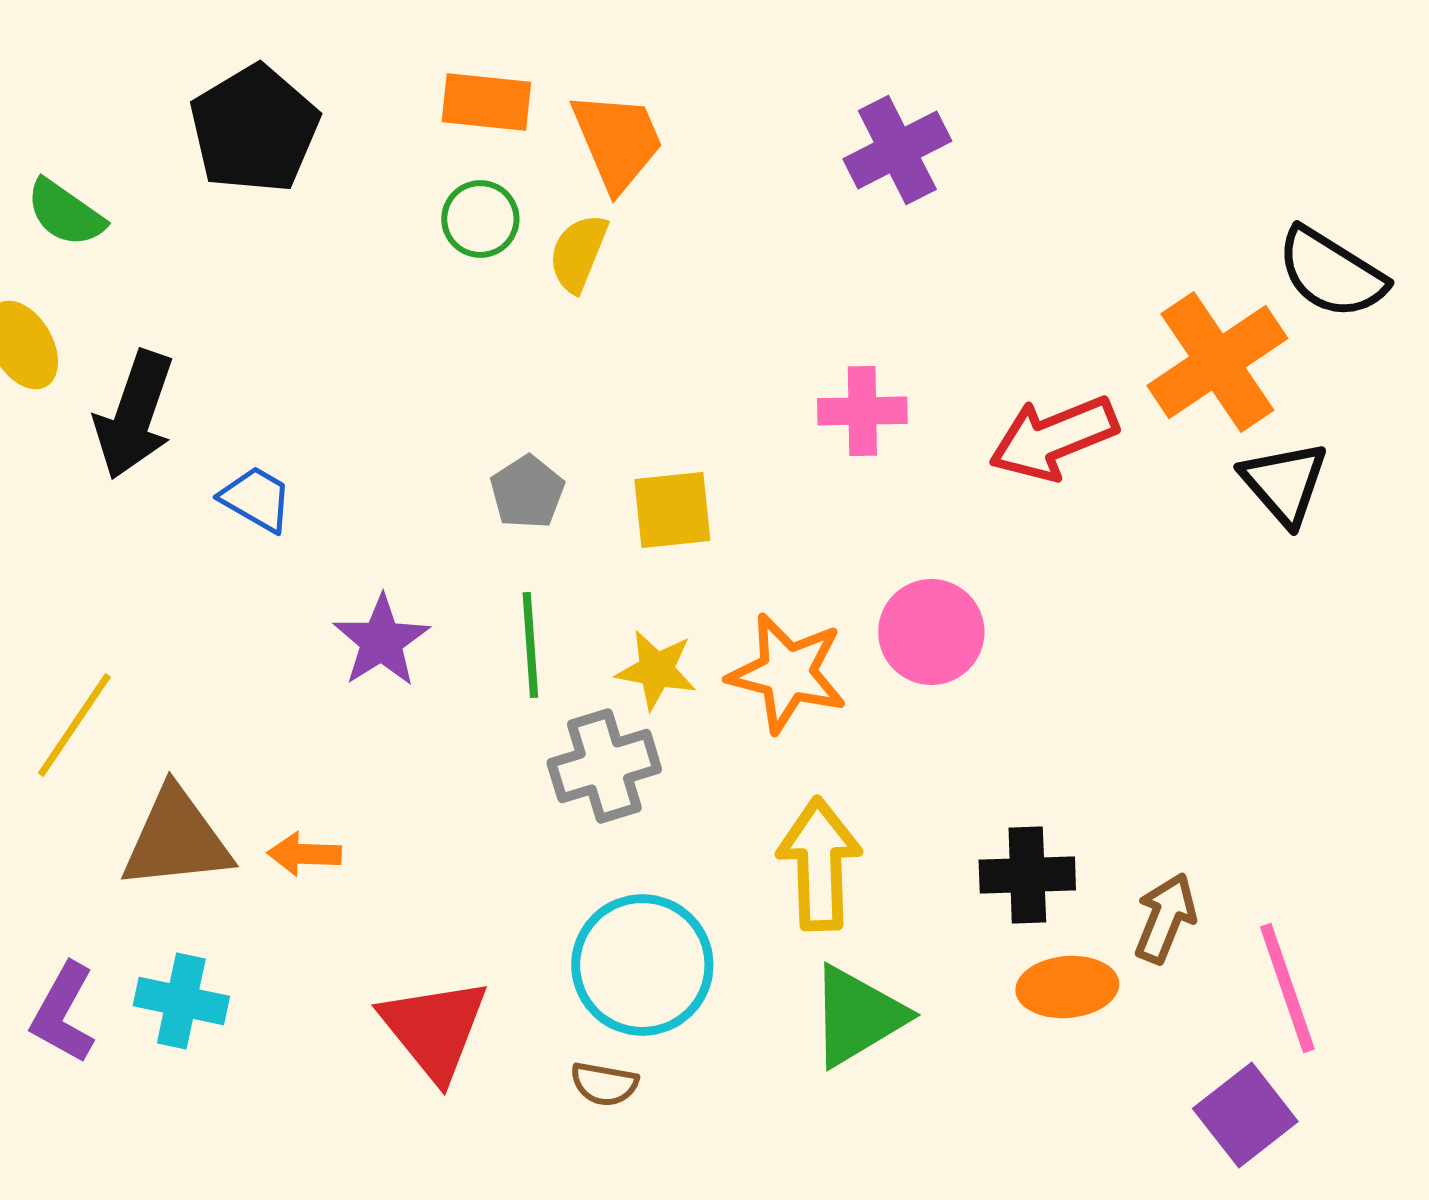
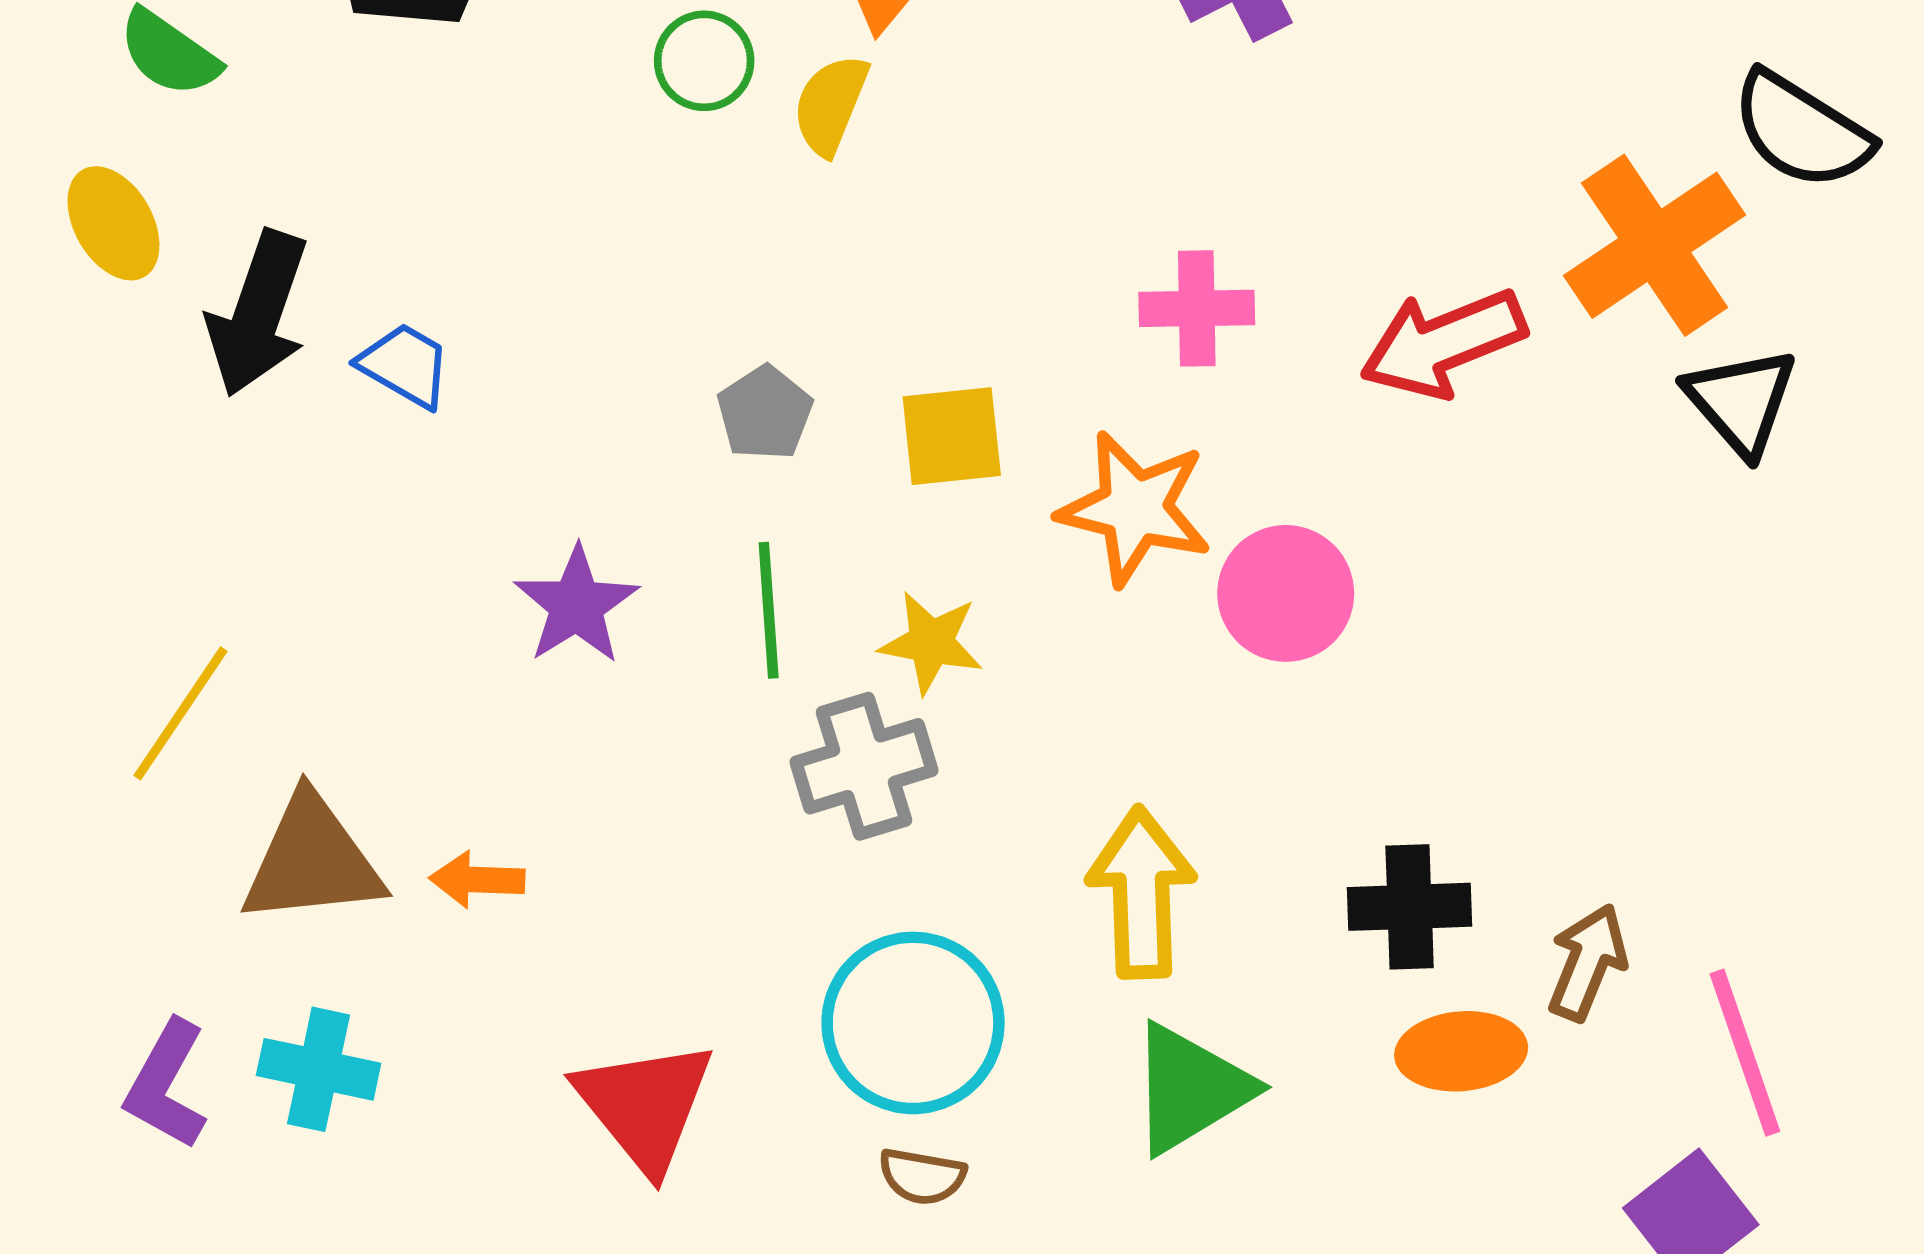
blue trapezoid: (256, 499) -> (405, 365), moved
orange star: (787, 673) -> (1135, 508), moved
brown semicircle: (604, 1084) -> (922, 1176), moved

